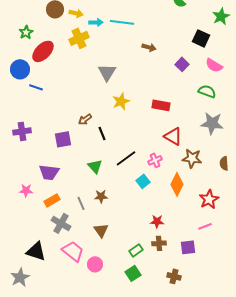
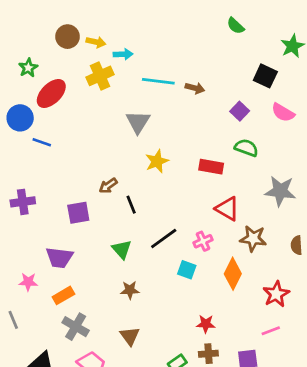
cyan line: (122, 22) -> (158, 81), moved
green semicircle: (207, 91) -> (246, 148), moved
cyan square: (143, 181) -> (187, 270), turned -32
gray line: (81, 203) -> (13, 320), moved

